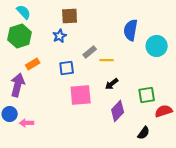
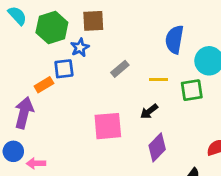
cyan semicircle: (24, 12) -> (17, 16), moved
green hexagon: (20, 36) -> (52, 28), moved
yellow line: (107, 60) -> (158, 79), moved
blue square: (67, 68) -> (64, 69), moved
green square: (147, 95) -> (192, 90), moved

